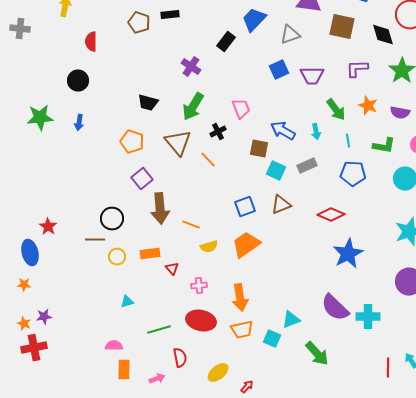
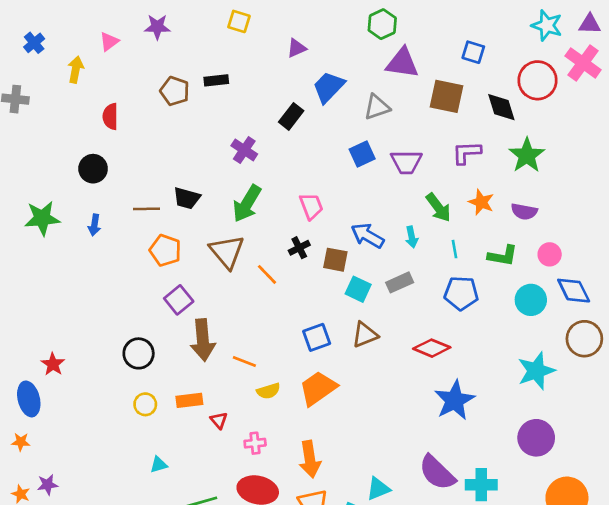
black cross: (218, 132) -> (299, 248), moved
brown line: (95, 240) -> (147, 209), moved

